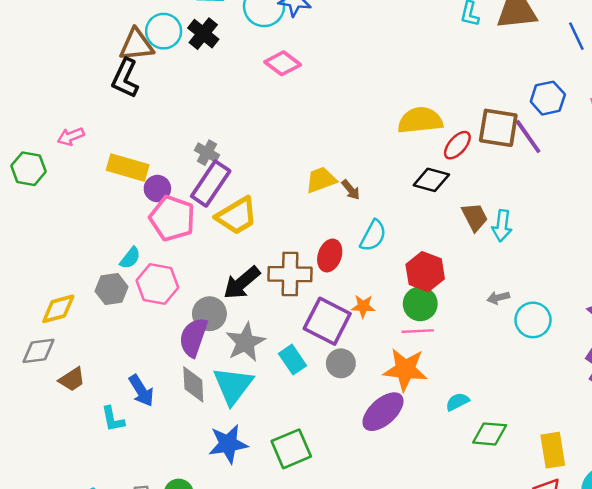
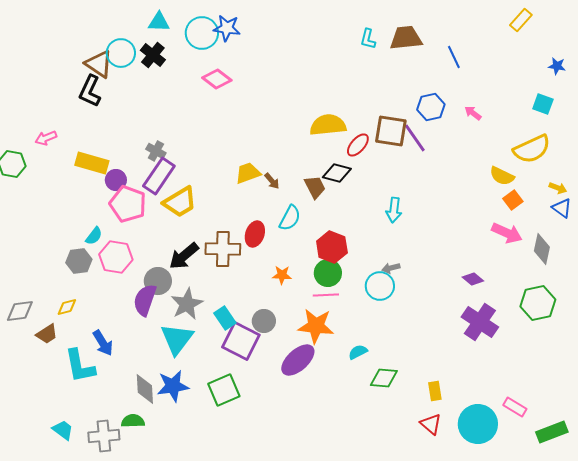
brown triangle: (136, 45) -> (99, 64), turned 40
brown trapezoid: (475, 217) -> (315, 187), moved
yellow diamond: (58, 309) -> (67, 307), moved, size x0.7
cyan circle: (533, 320) -> (380, 286), moved
purple square: (327, 321) -> (241, 341), moved
gray diamond: (193, 384) -> (145, 389), moved
cyan L-shape: (113, 419) -> (80, 366), size x1.6
yellow rectangle: (553, 450) -> (435, 391), size x0.7

